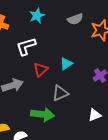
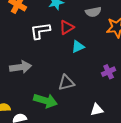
cyan triangle: (66, 64) -> (78, 47), moved
red triangle: (41, 69) -> (67, 27), moved

